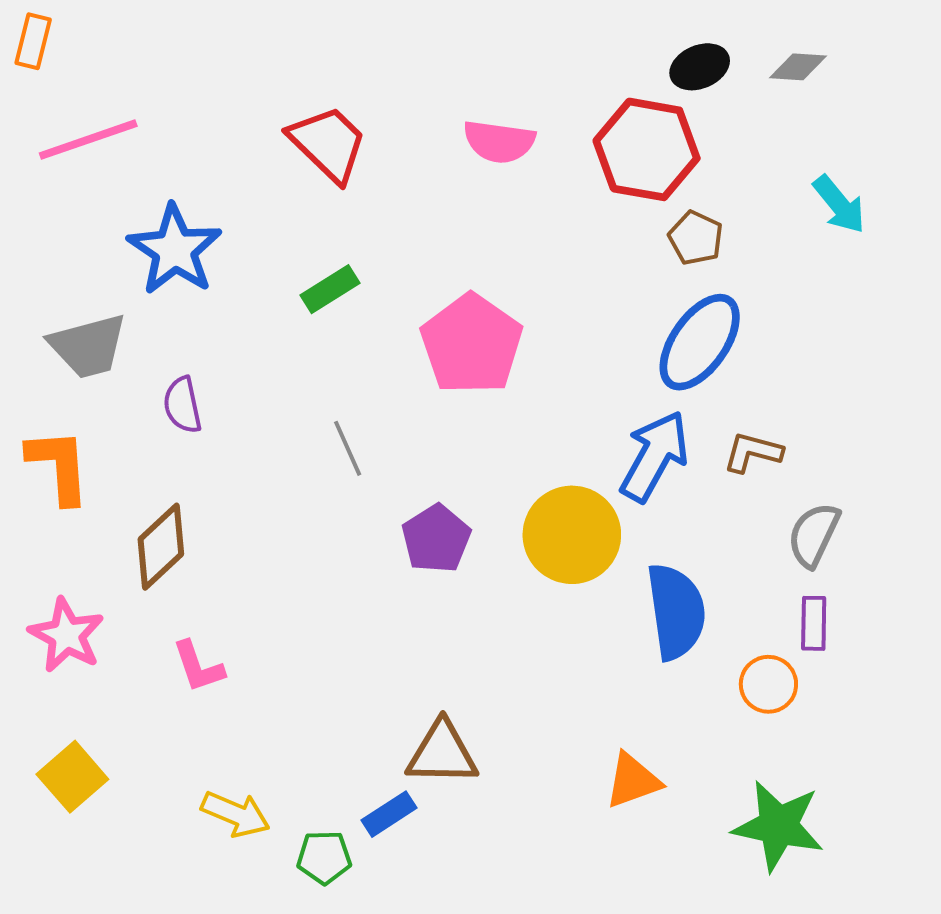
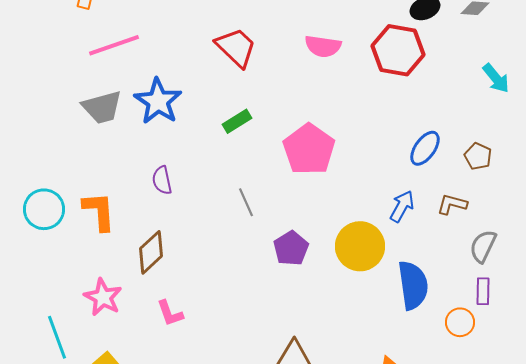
brown pentagon: (696, 238) -> (478, 156), moved
blue ellipse: (700, 342) -> (425, 148), size x0.7
gray trapezoid: (88, 346) -> (102, 107), moved
blue arrow: (654, 456) -> (402, 206), size x0.7

